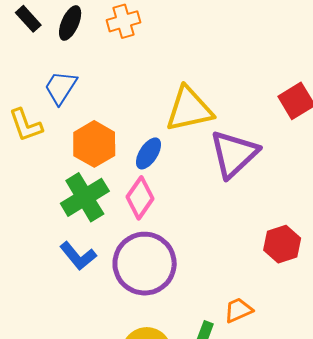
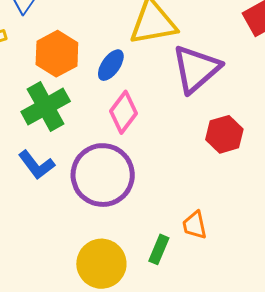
pink diamond: (140, 198) -> (123, 112), moved
red hexagon: (282, 244) -> (224, 134), moved
orange trapezoid: (238, 310) -> (195, 225), turned -80

